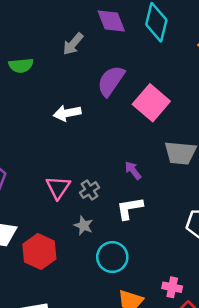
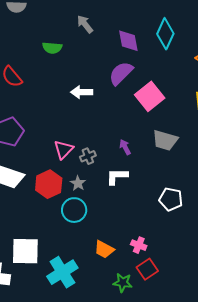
purple diamond: (111, 21) -> (128, 41), moved
gray arrow: (73, 44) -> (85, 24), moved, turned 90
red hexagon: (39, 252) -> (49, 184), moved
cyan circle: (112, 257) -> (74, 210), moved

